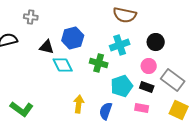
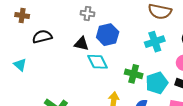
gray cross: (31, 17) -> (87, 13), moved
green cross: (99, 63) -> (134, 74), moved

